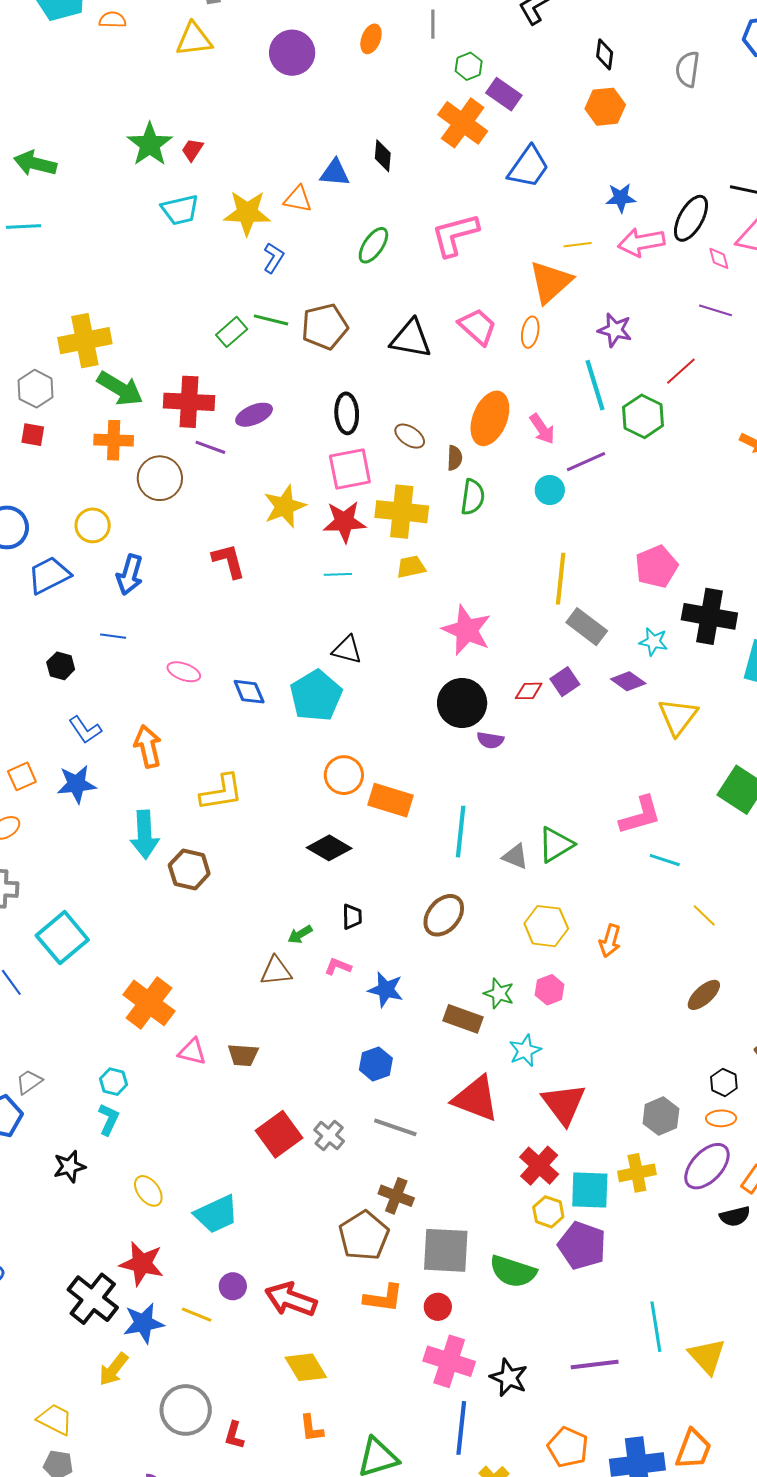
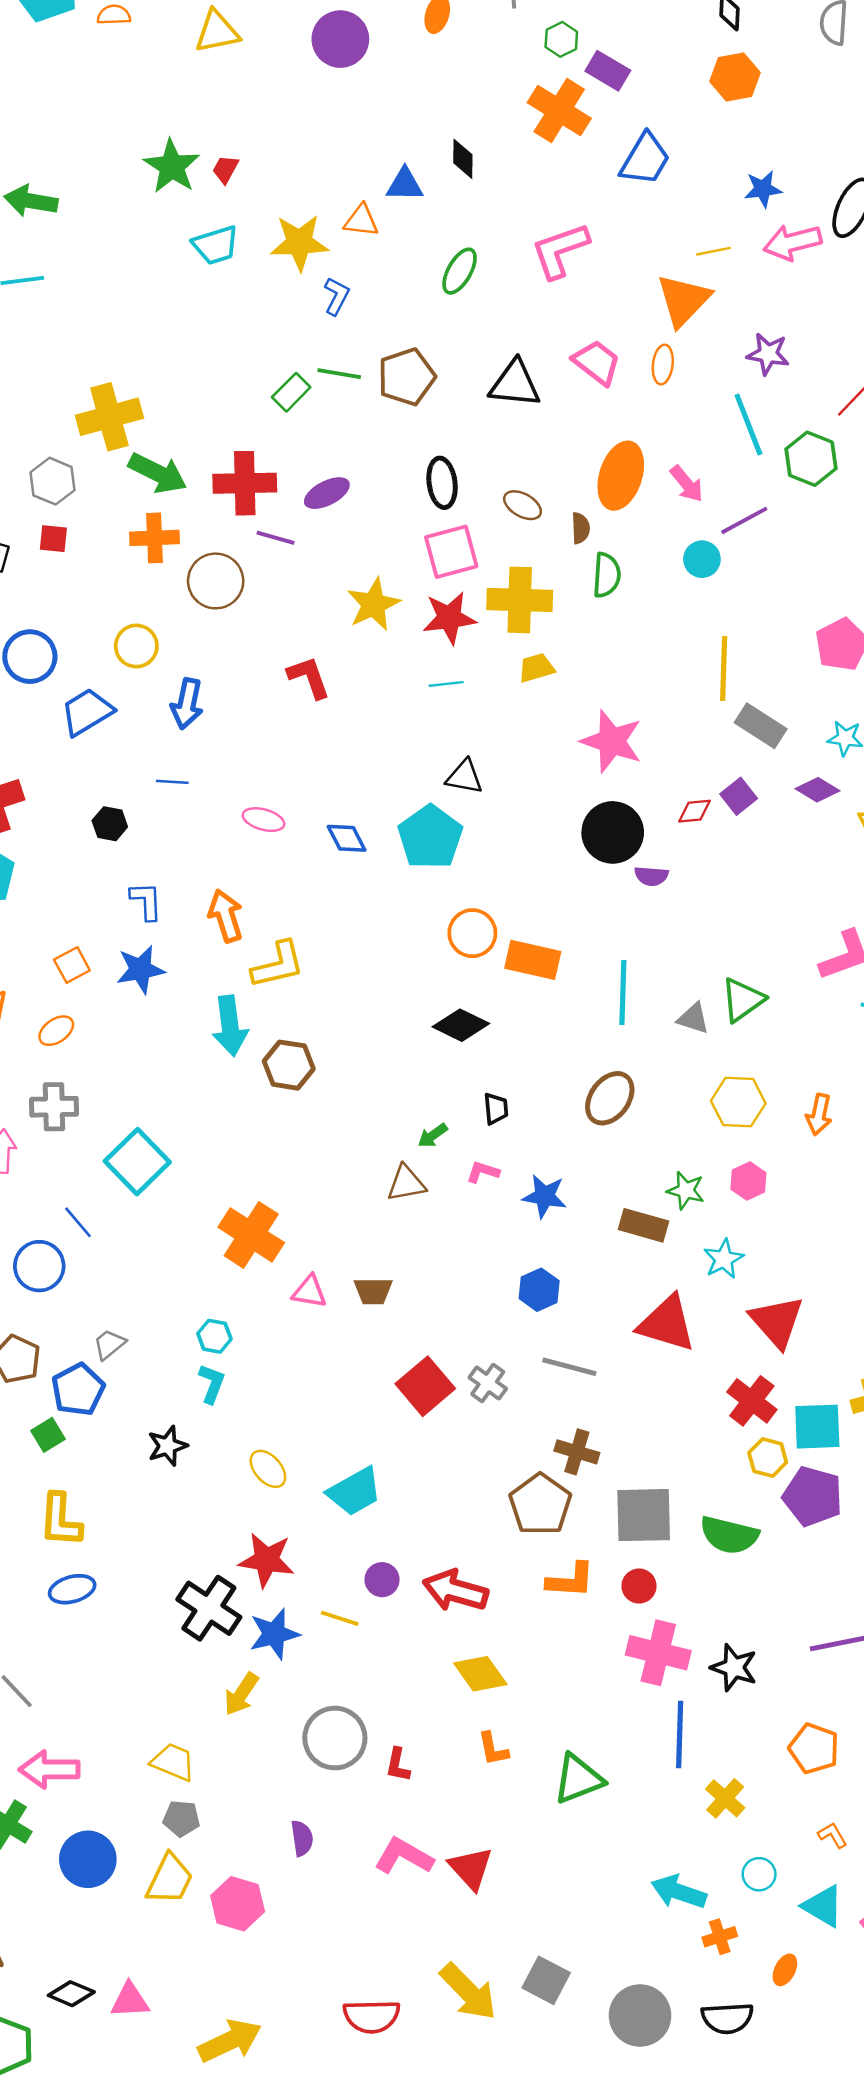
blue L-shape: (85, 730) -> (146, 901), turned -144
yellow L-shape: (221, 792) -> (278, 965), moved

